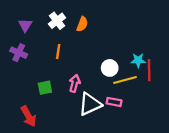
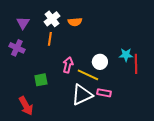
orange semicircle: (82, 24) -> (75, 22), turned 64
orange line: (58, 52) -> (50, 39), moved
yellow line: (125, 80) -> (88, 75), moved, turned 40
pink arrow: (75, 83) -> (68, 65), moved

